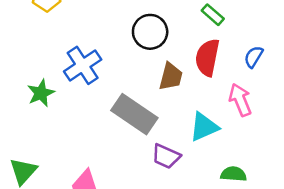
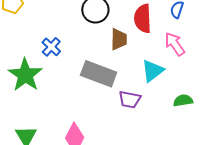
blue cross: (83, 65) -> (51, 47), size x0.7
green star: (41, 93) -> (25, 75), size x1.6

